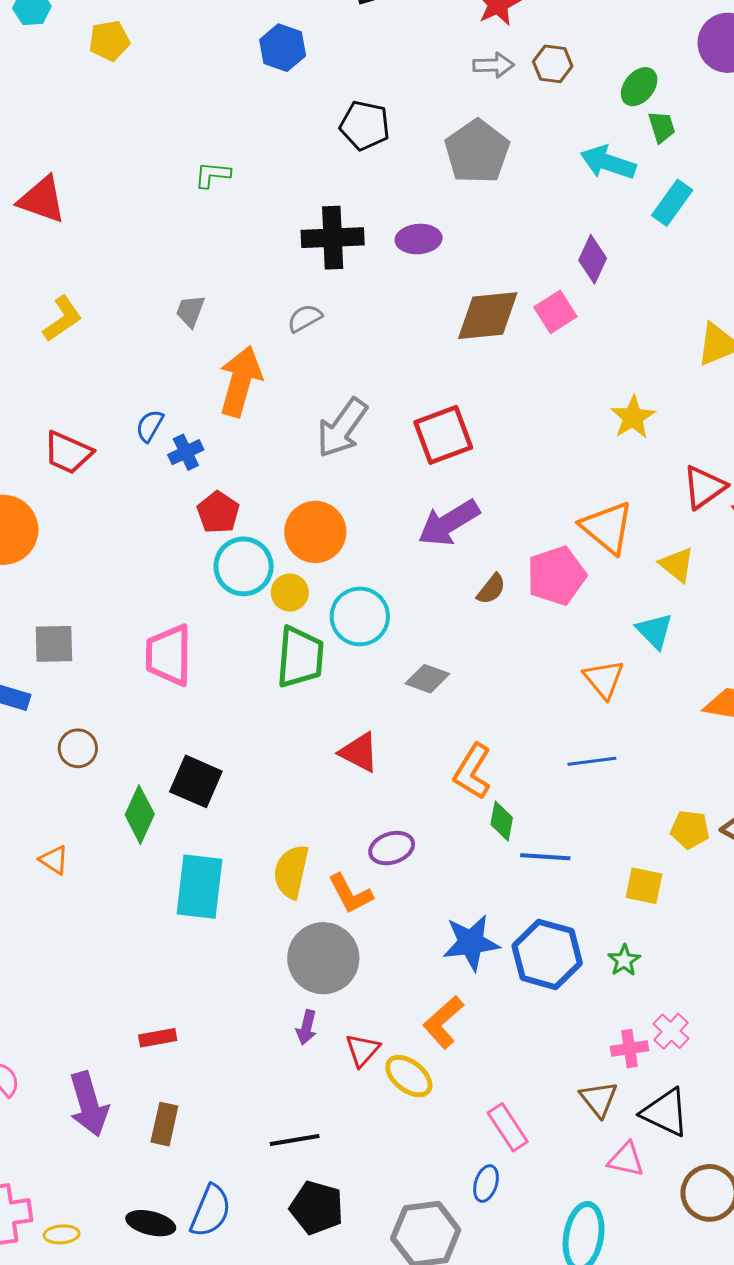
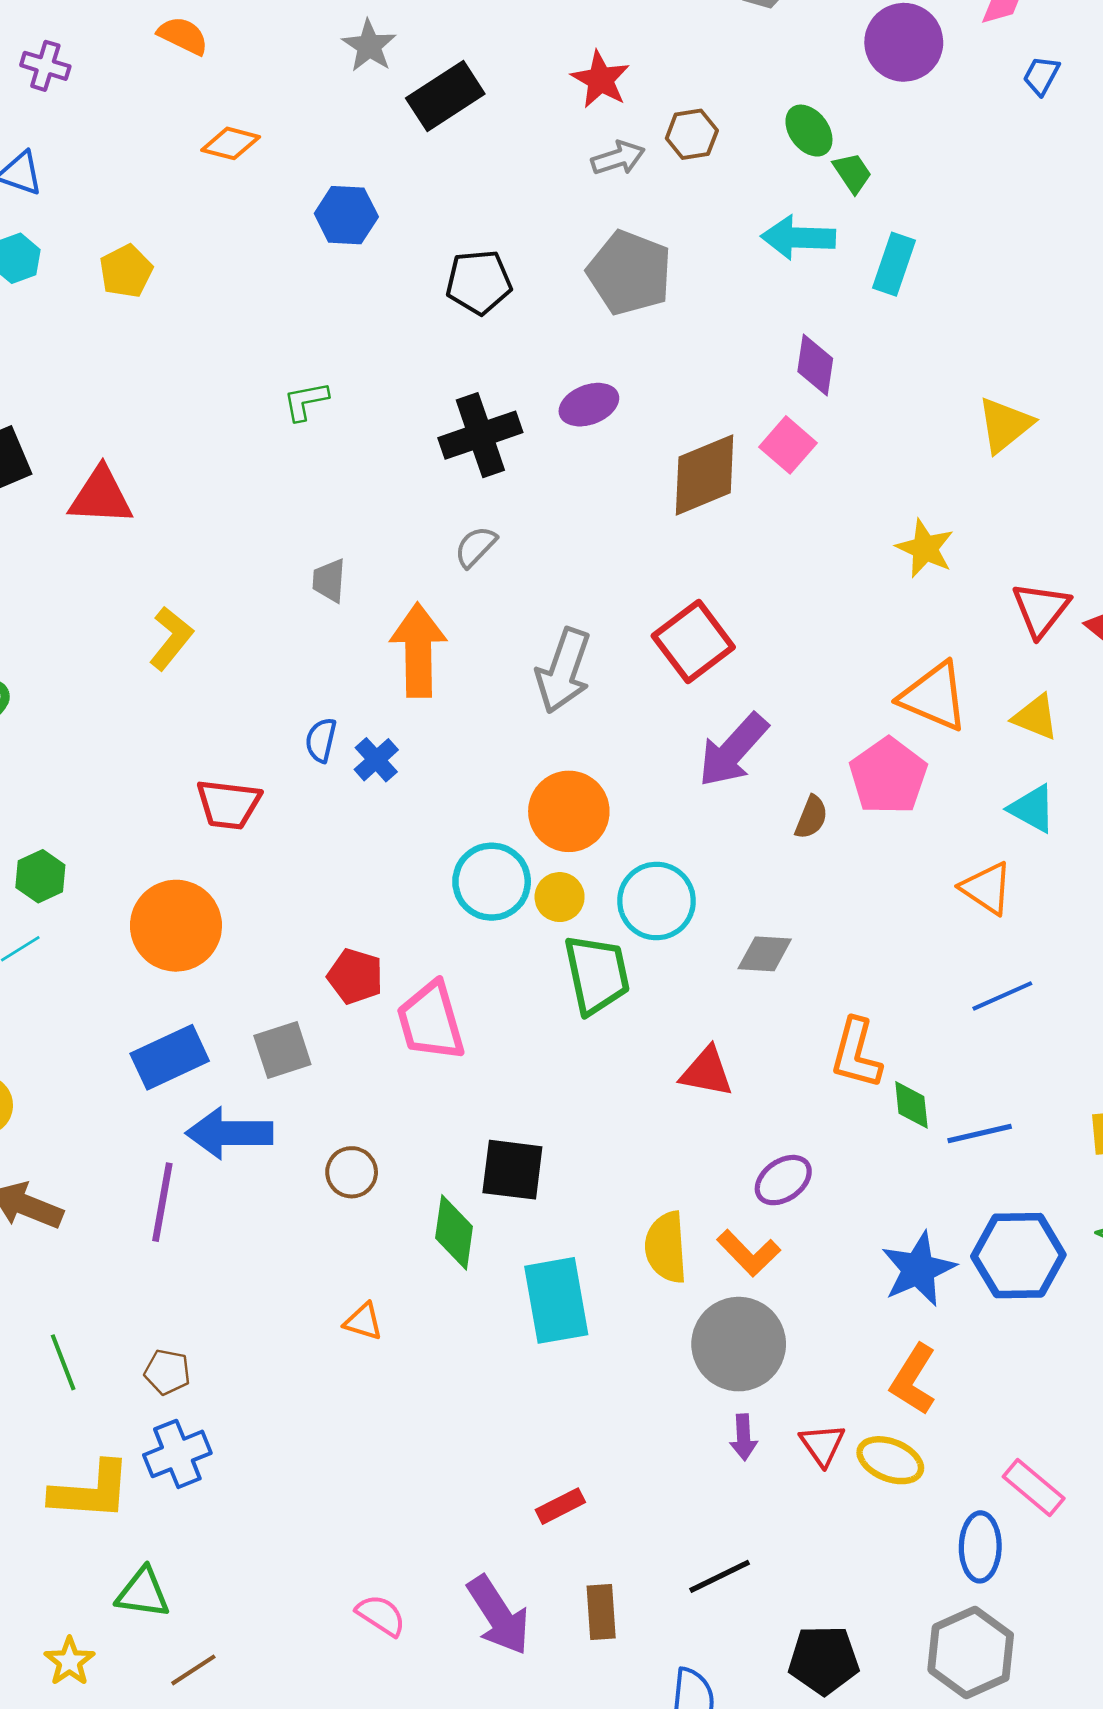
green ellipse: (639, 87) -> (809, 131), turned -60
red pentagon: (218, 512) -> (355, 976), moved
black line: (295, 1140) -> (720, 1576), moved
blue ellipse: (486, 1183) -> (980, 1547), moved, size x1.4

